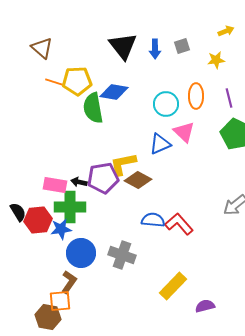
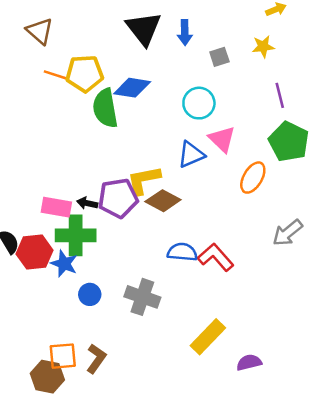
gray square: (182, 46) -> (219, 57), moved
orange ellipse: (196, 96) -> (253, 178), moved, turned 30
blue star: (61, 229) -> (64, 264), turned 30
blue circle: (81, 253) -> (90, 294), size x0.6
brown L-shape: (69, 282) -> (96, 359), moved

